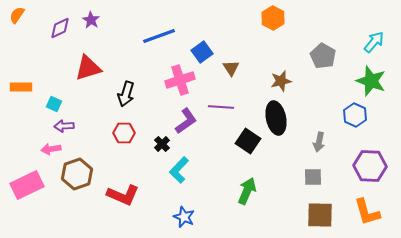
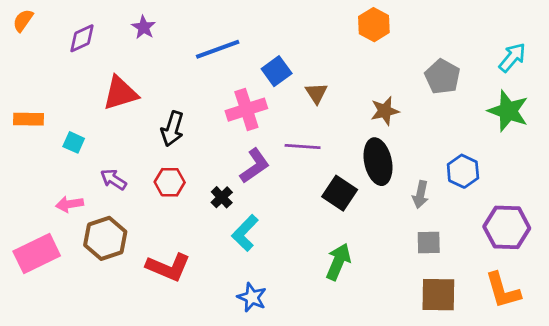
purple star: (91, 20) -> (144, 27), moved
blue hexagon: (355, 115) -> (463, 171), moved
purple arrow: (64, 126) -> (113, 179), moved, turned 36
gray arrow: (319, 142) -> (420, 195), moved

